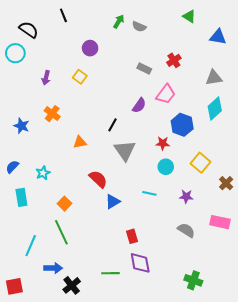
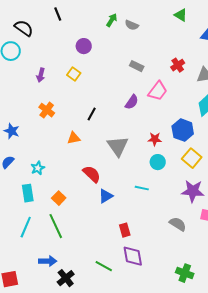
red cross: (174, 60) -> (178, 65), moved
black line: (113, 125) -> (92, 114), moved
blue hexagon: (182, 125) -> (183, 130), moved
blue star: (21, 126) -> (12, 131), moved
purple star: (186, 196) -> (193, 191), moved, size x1.6
cyan rectangle: (21, 197) -> (28, 193), moved
cyan line: (31, 246) -> (26, 227), moved
green line: (110, 273) -> (104, 266), turned 30

